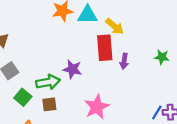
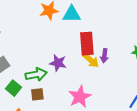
yellow arrow: (115, 26) -> (91, 60), moved

